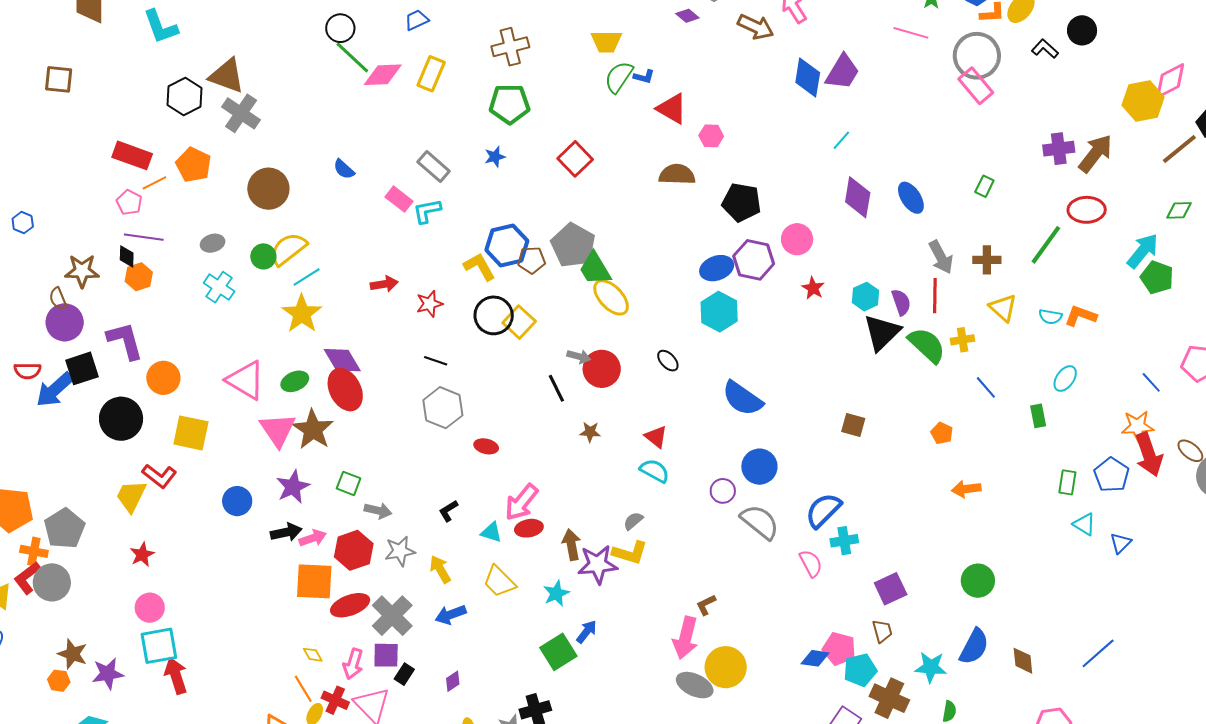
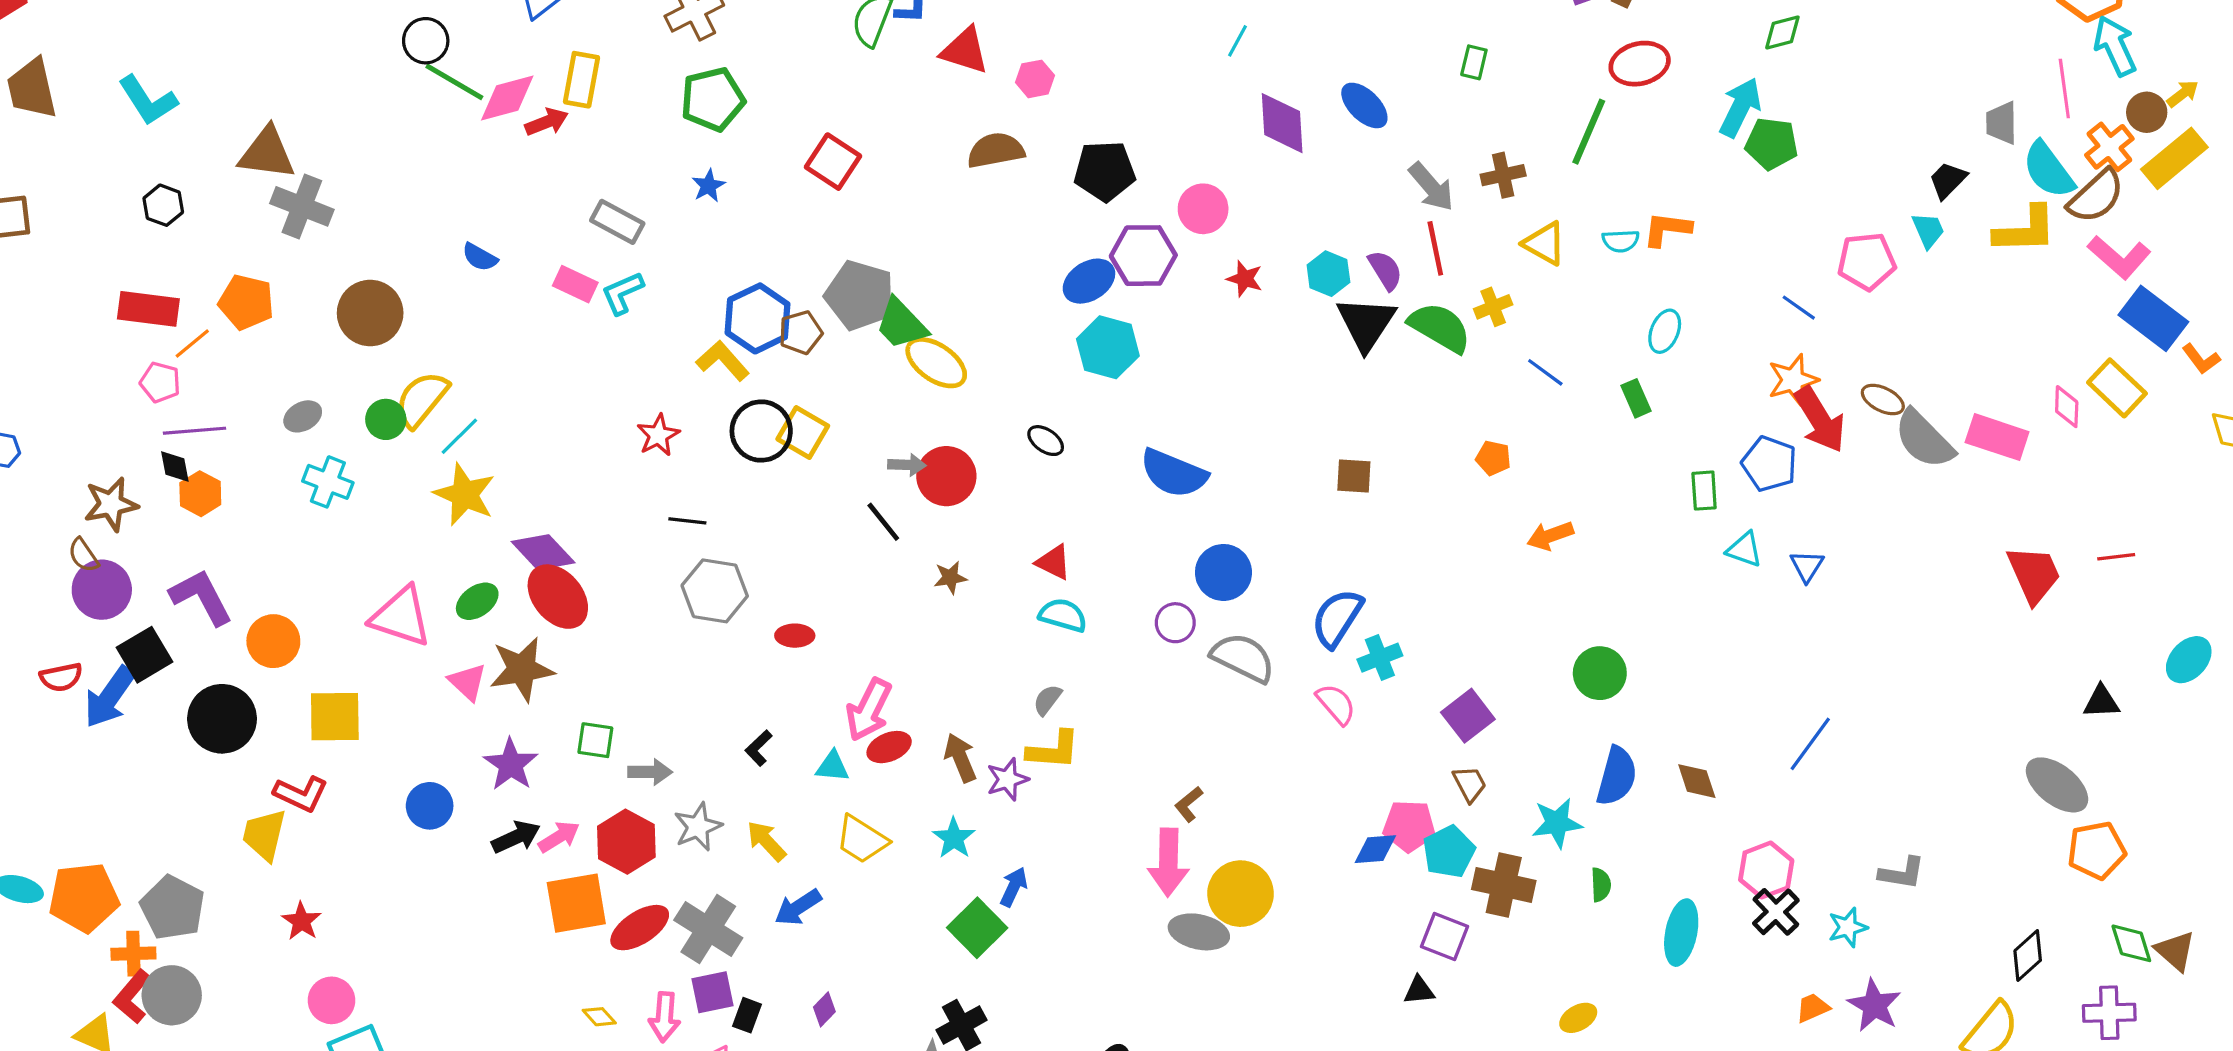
black hexagon: (184, 97) -> (163, 205), moved, size x0.7
red arrow: (384, 284) -> (547, 122), moved
brown star: (313, 429) -> (522, 669), turned -30
pink triangle: (278, 430) -> (468, 682), size x0.7
purple star: (598, 564) -> (1007, 779), size x0.7

